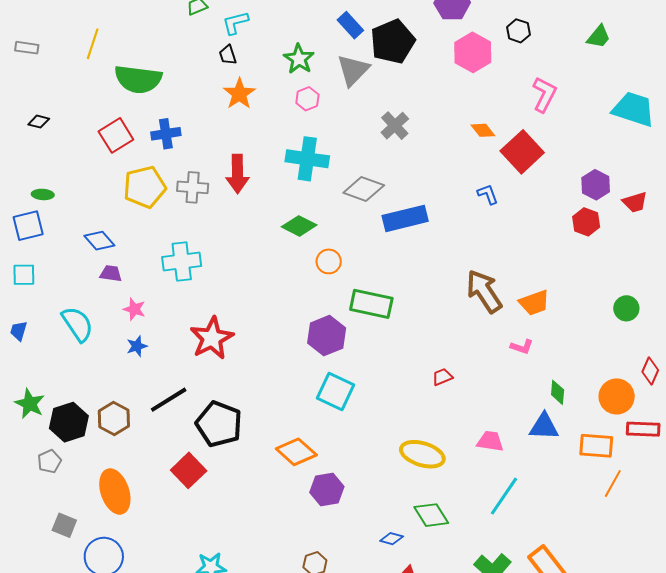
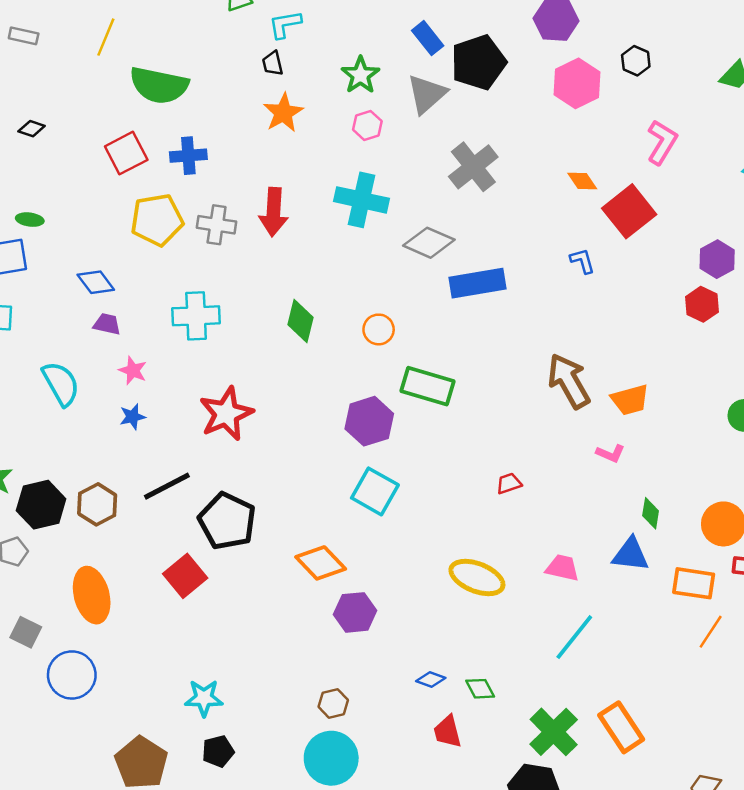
gray cross: (395, 126) -> (473, 167), size x1.4
green diamond: (299, 226) -> (301, 321), moved, turned 72
green diamond: (431, 515) -> (480, 689), moved, size x0.7

